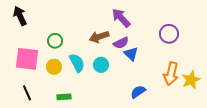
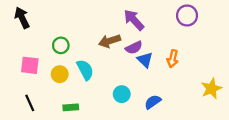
purple circle: (169, 34) -> (187, 15), moved
pink square: (27, 59) -> (30, 65), size x0.7
cyan circle: (101, 65) -> (122, 94), moved
orange arrow: (171, 74) -> (173, 59), moved, size x0.7

